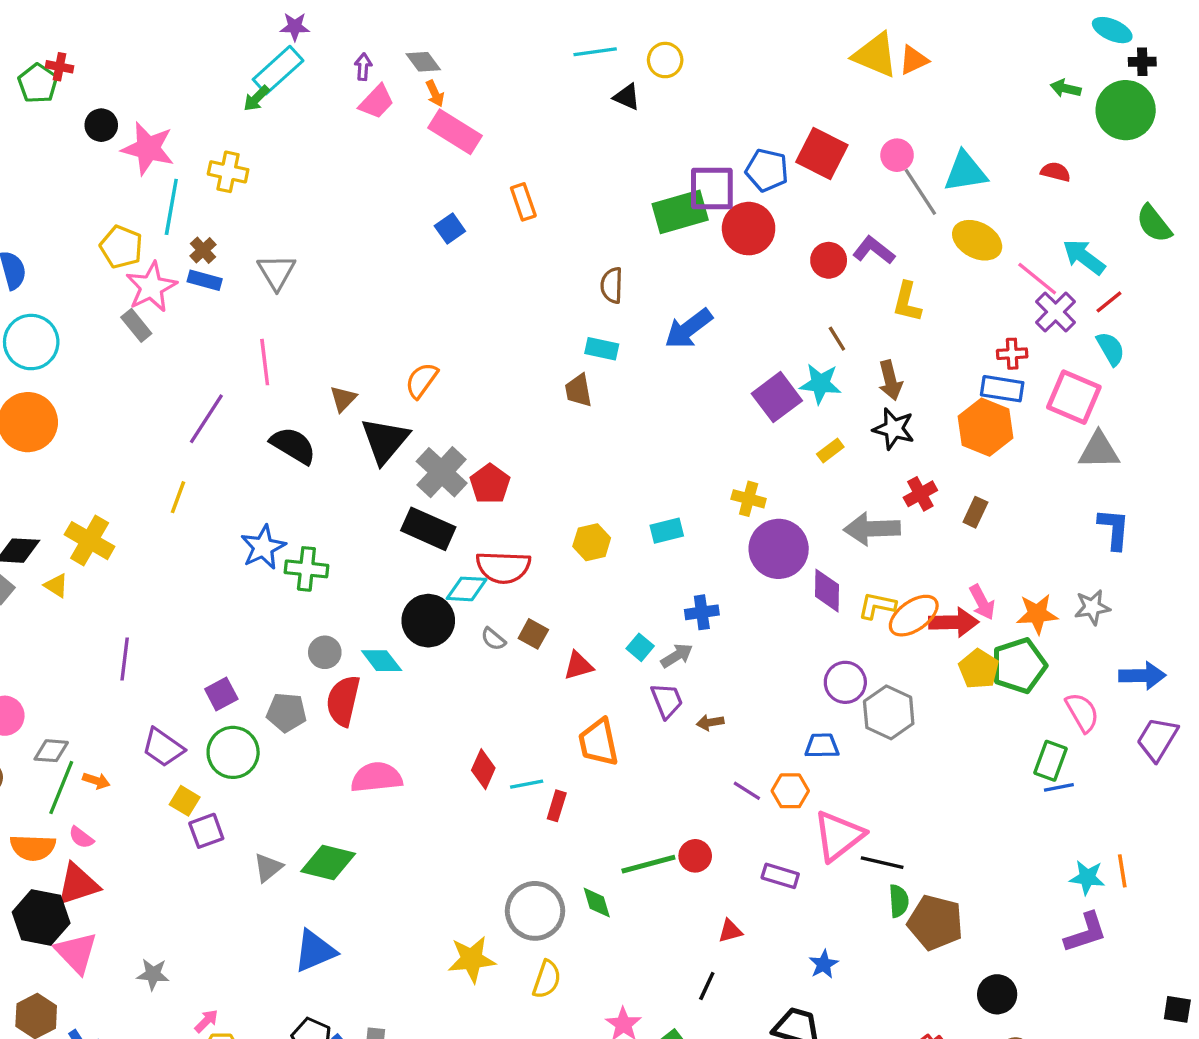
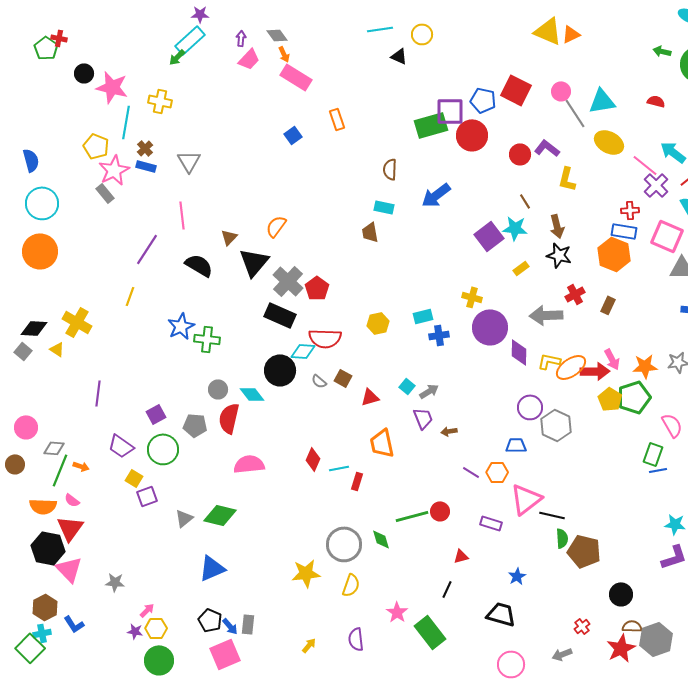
blue cross: (702, 612) -> (439, 335), moved
red triangle: (78, 884) -> (70, 528), turned -36

